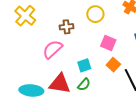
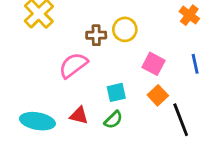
yellow circle: (95, 14) -> (125, 29), moved
red triangle: (60, 84) -> (79, 115), size x0.6

